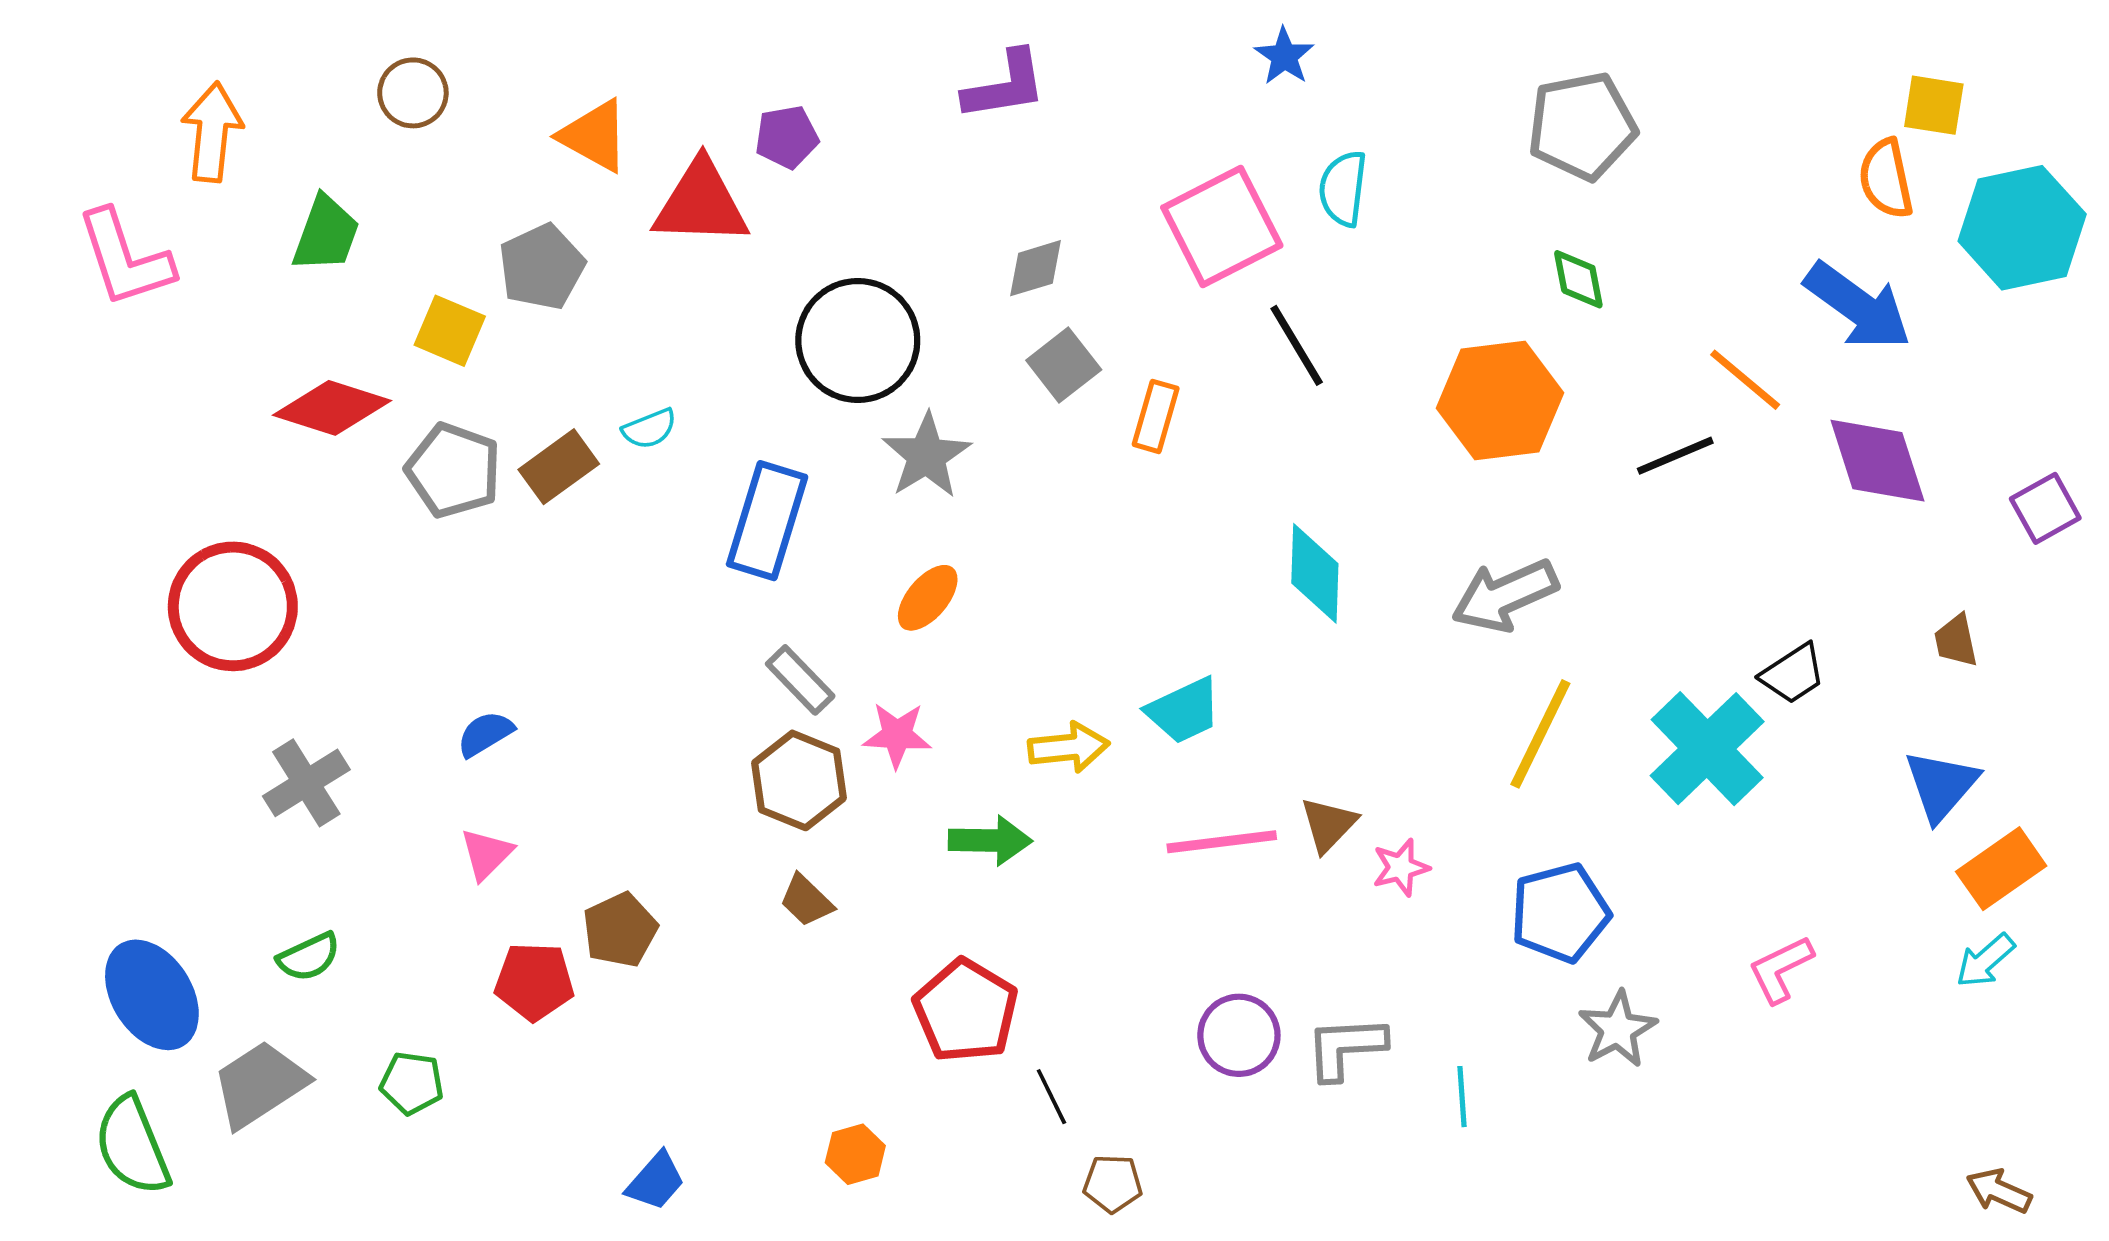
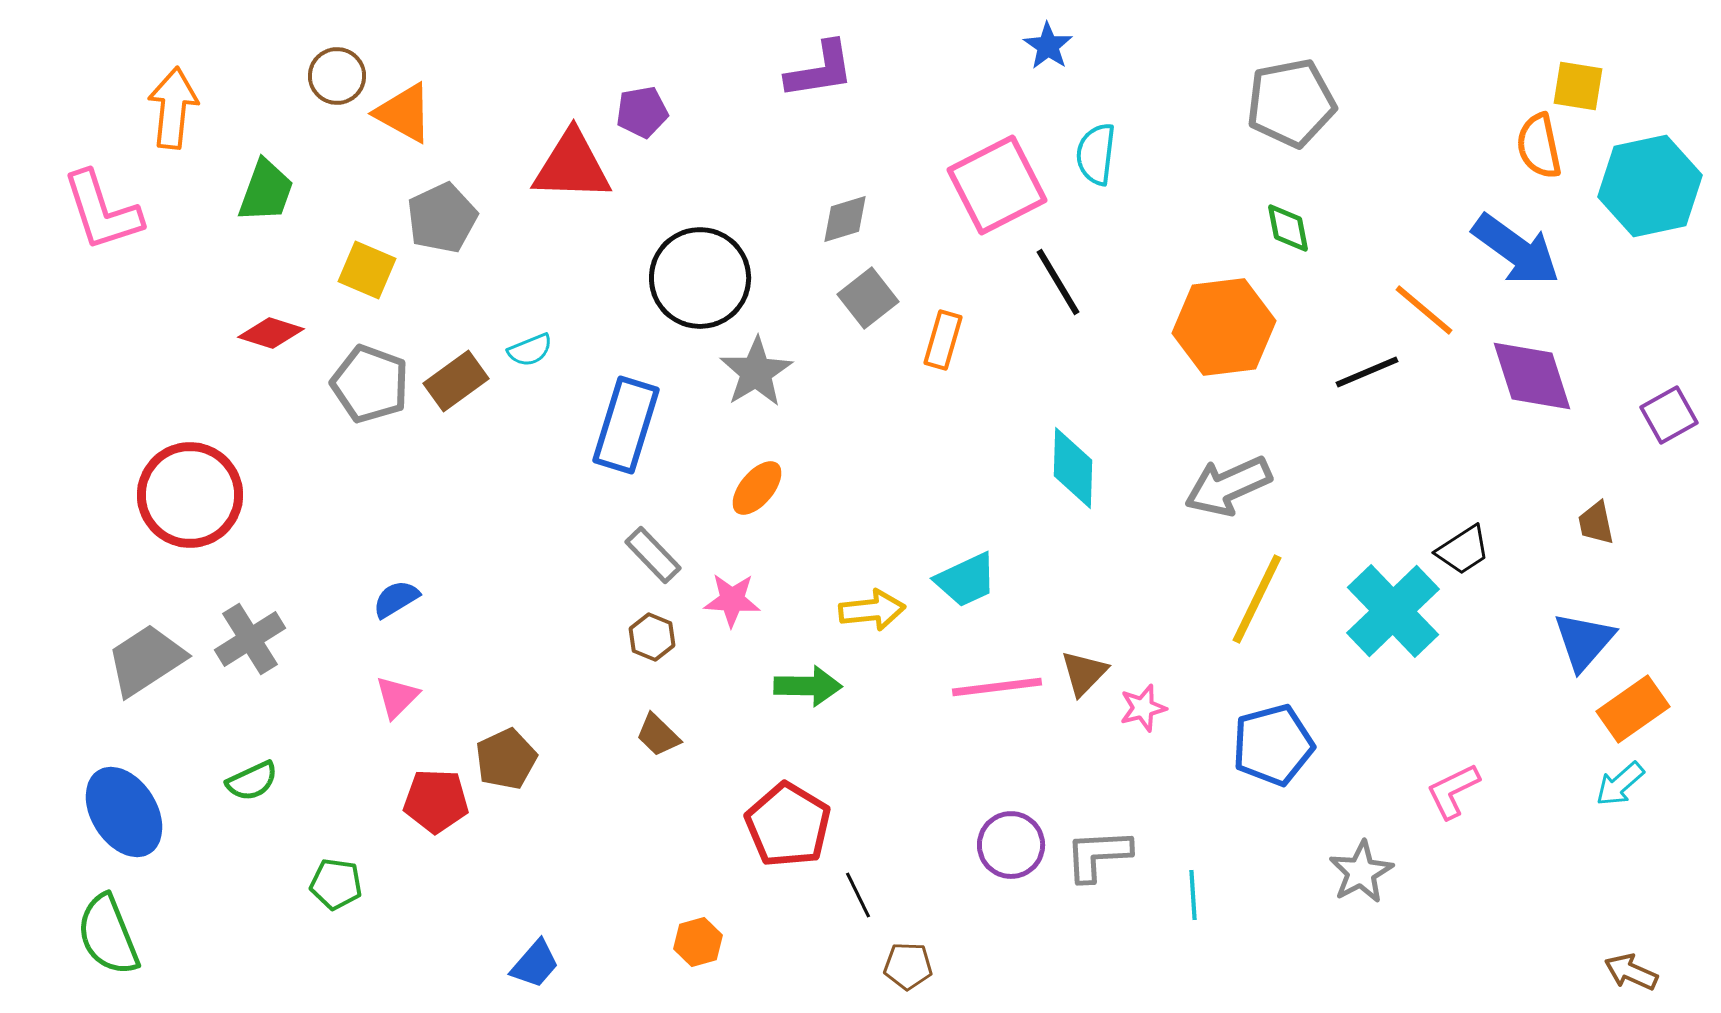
orange triangle: (594, 136) -> (404, 113), moved
red diamond: (332, 408) -> (271, 333), size x0.7
brown hexagon: (799, 780) -> (652, 637), size x0.6
gray star: (1618, 1029) -> (1361, 872), moved
gray trapezoid: (260, 1084) -> (146, 660), moved

